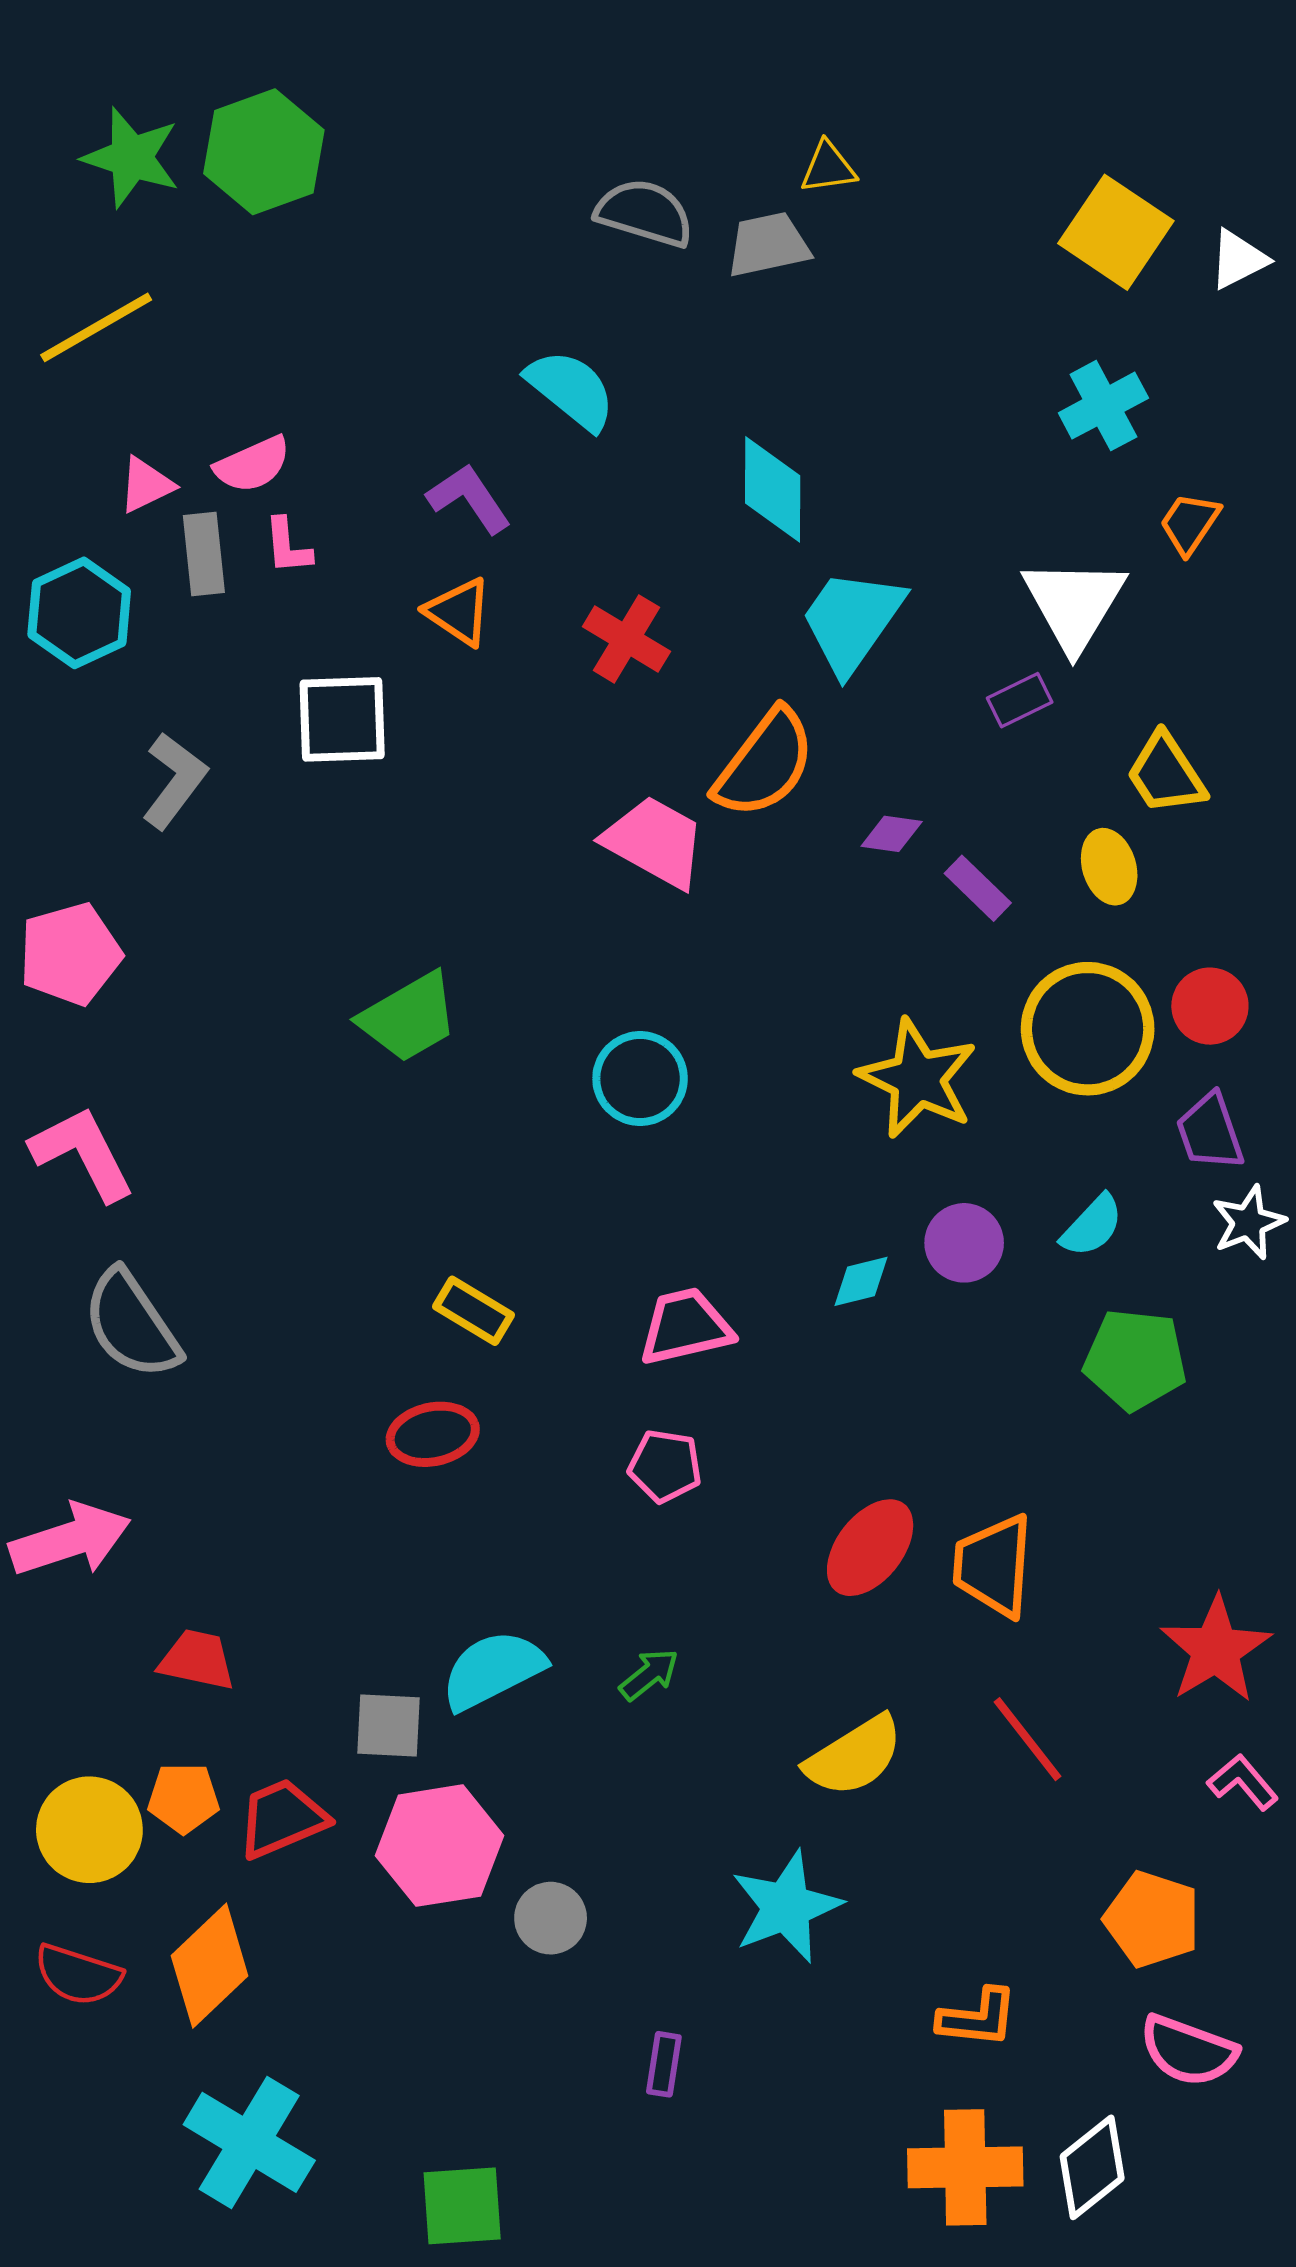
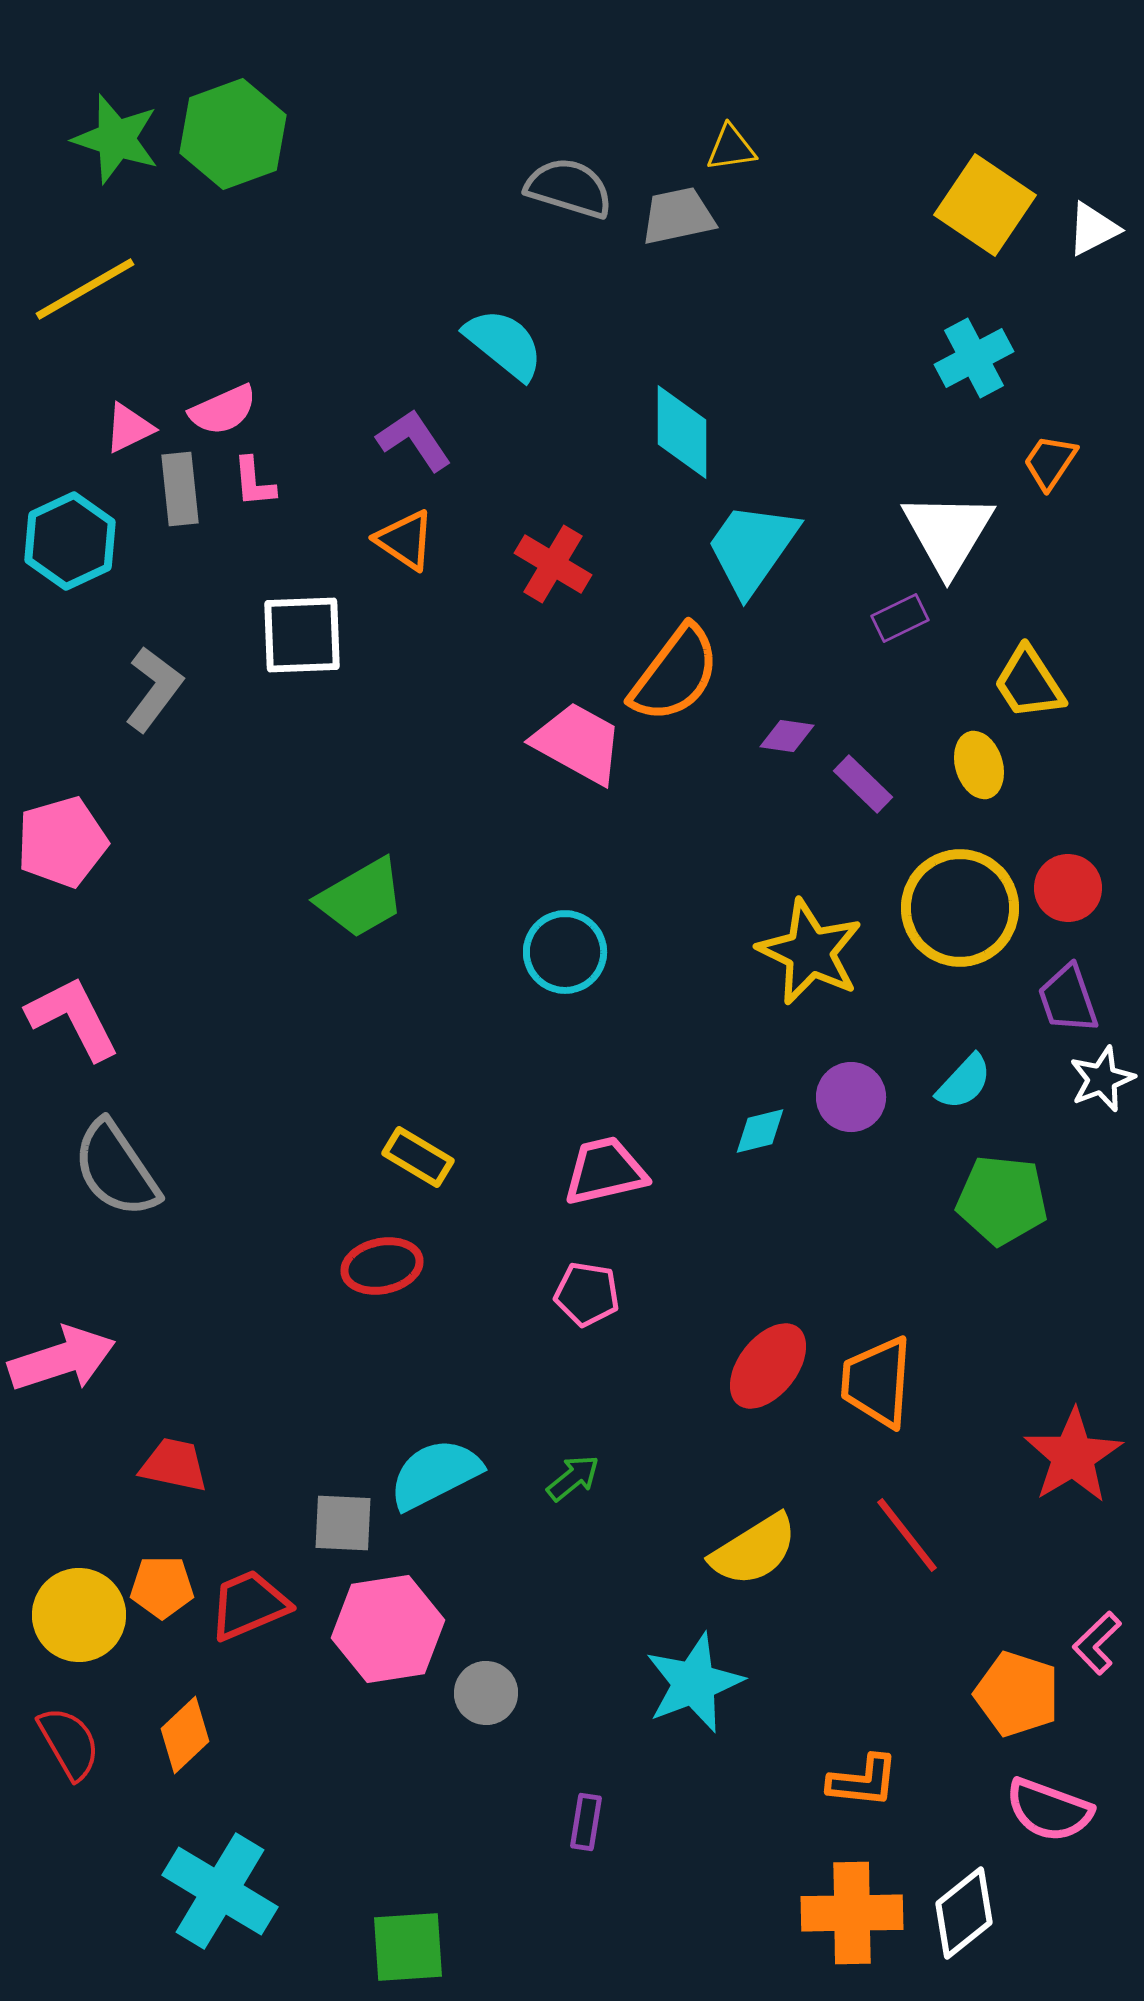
pink L-shape: (1243, 1782) -> (1097, 1643), moved, turned -94
orange diamond: (210, 1966) -> (185, 1735), size x0.7
red semicircle: (78, 1975) -> (69, 1743), turned -138

